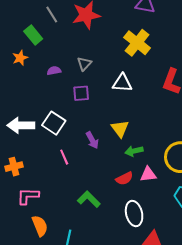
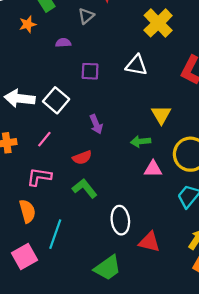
gray triangle: (84, 64) -> (86, 16), moved
yellow triangle: (120, 129) -> (161, 115), moved
pink line: (64, 157) -> (44, 139), moved, turned 56
red semicircle: (124, 178) -> (82, 158), moved
pink L-shape: (28, 196) -> (39, 177), moved
white ellipse: (134, 214) -> (120, 220), moved

